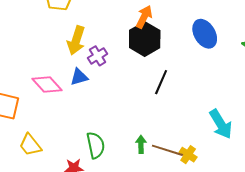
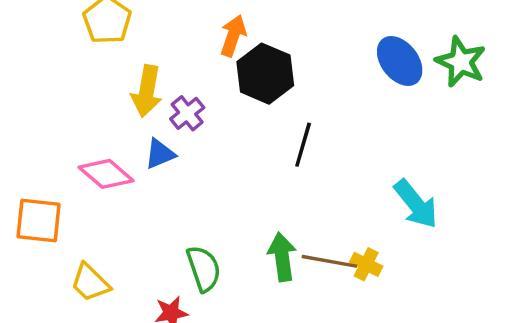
orange arrow: (144, 17) -> (233, 36), moved
blue ellipse: (205, 34) -> (400, 61), moved
green arrow: (141, 144) -> (282, 257), size x1.5

